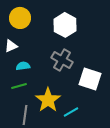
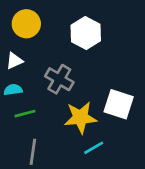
gray cross: (62, 60) -> (59, 79), moved
cyan semicircle: (23, 66) -> (13, 90), moved
yellow star: (48, 100) -> (80, 117), moved, turned 30

